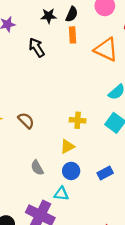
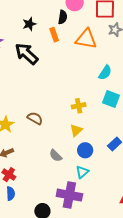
black semicircle: (72, 14) -> (63, 17), moved
black arrow: (37, 47) -> (27, 54), size x1.4
cyan triangle: (61, 194) -> (82, 172), turned -32

